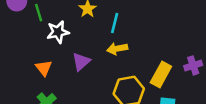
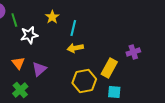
purple triangle: (81, 62) -> (39, 69), moved
purple cross: (193, 65) -> (133, 52), moved

